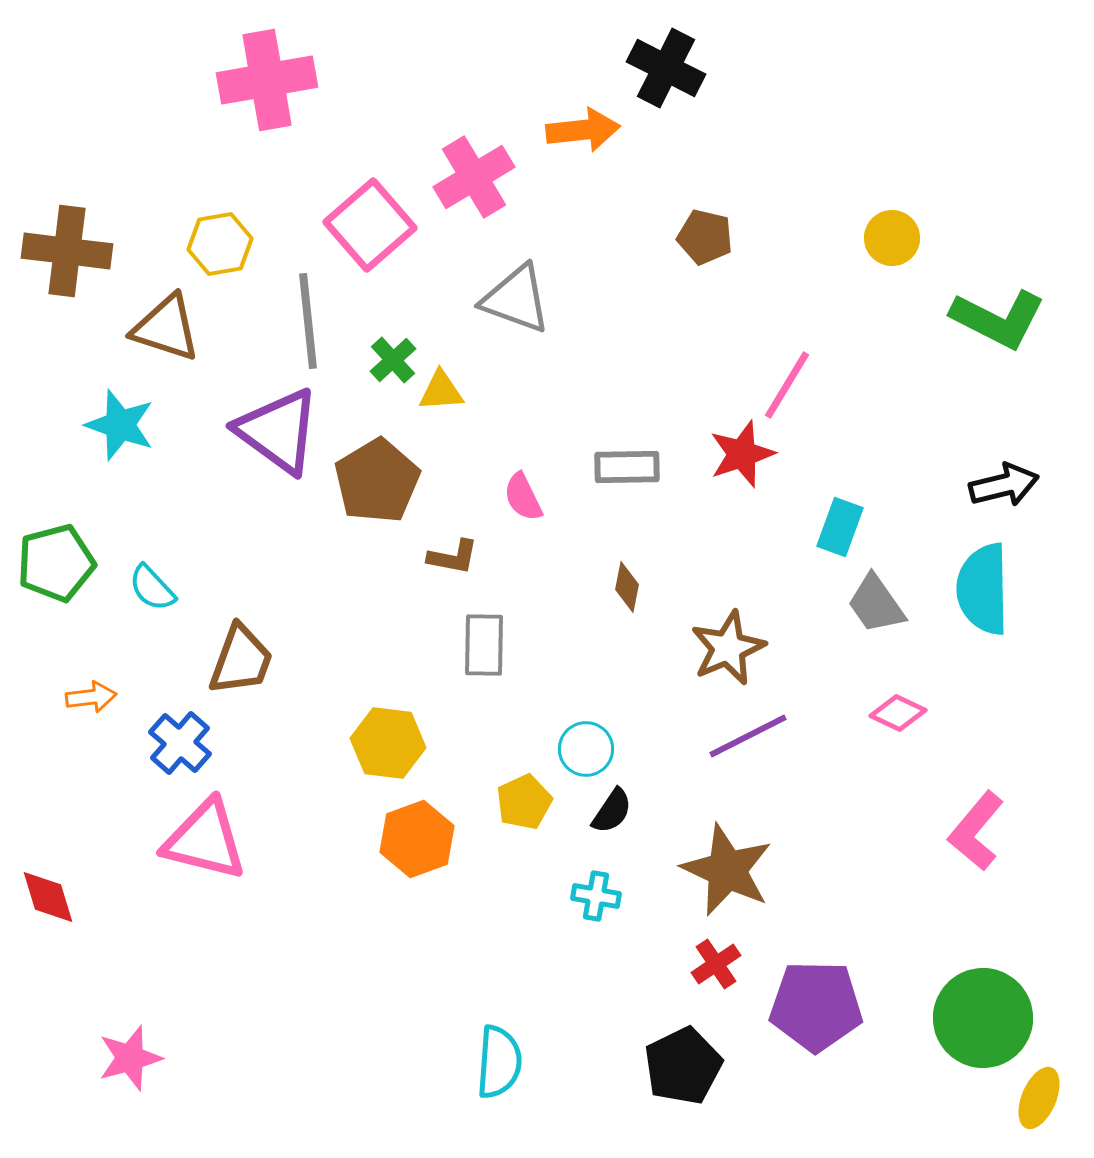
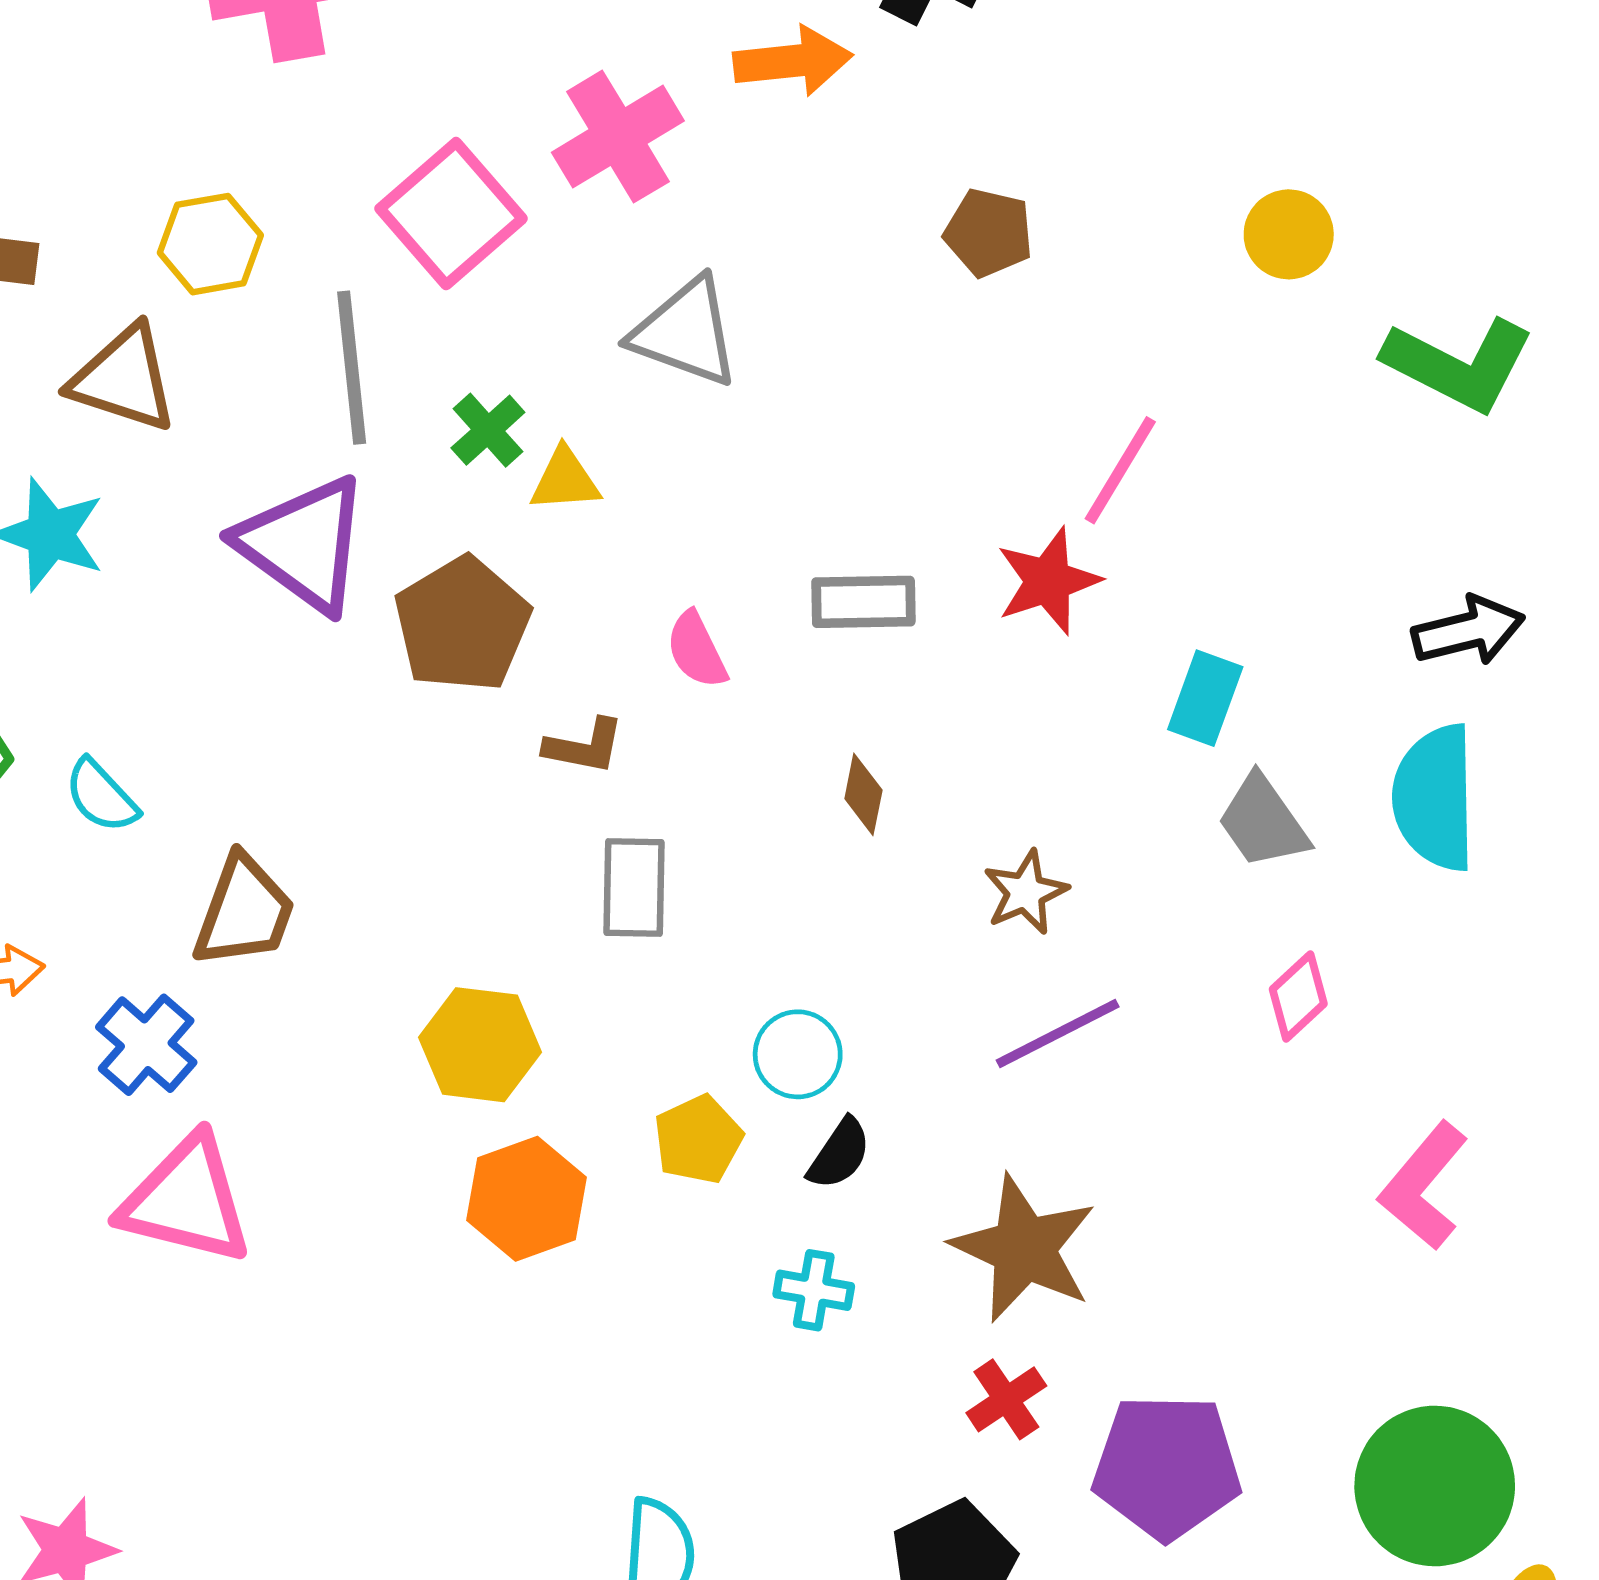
brown star: (728, 648) -> (1026, 892), size x0.7
pink diamond: (898, 713) -> (1298, 997), turned -68

